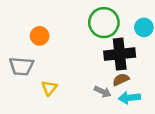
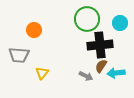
brown semicircle: (121, 80) -> (101, 66), turned -32
cyan arrow: (129, 98) -> (116, 73), moved

